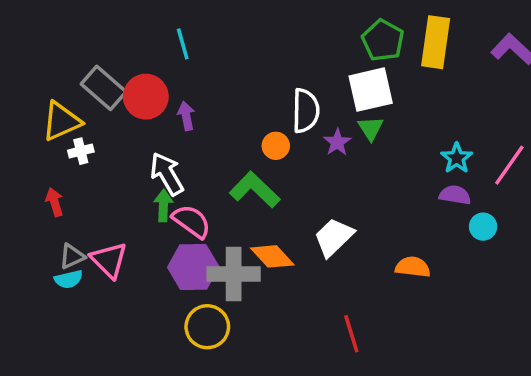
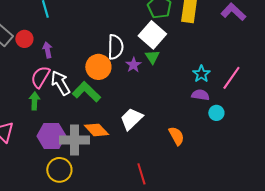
white square: (371, 90) -> (152, 35), turned -36
red circle: (146, 97) -> (24, 39), size x0.7
orange circle: (276, 146) -> (98, 67), size x1.6
white arrow: (167, 174) -> (60, 83), moved
pink semicircle: (191, 221) -> (40, 77), moved, turned -95
orange semicircle: (413, 267) -> (176, 136), turned 54

